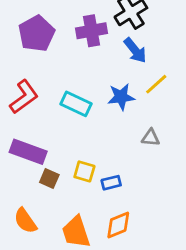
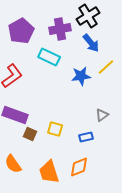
cyan rectangle: (76, 104) -> (49, 57), moved
gray triangle: (151, 138) -> (102, 115), moved, turned -40
blue rectangle: (111, 183) -> (86, 137), moved

